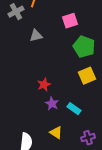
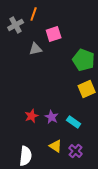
pink square: (70, 21) -> (54, 34), moved
red star: (44, 85) -> (32, 116), moved
purple cross: (88, 138) -> (76, 151), moved, turned -32

